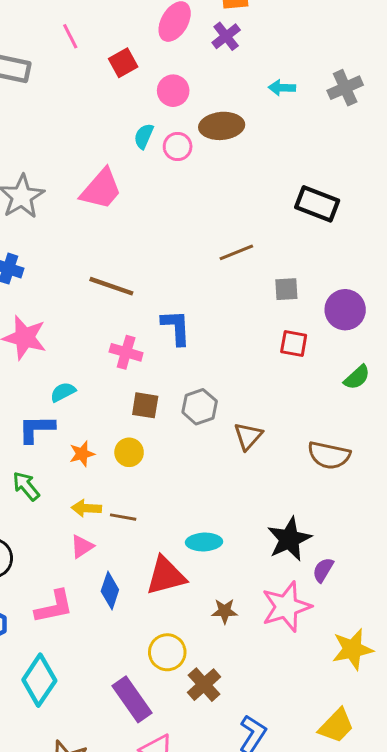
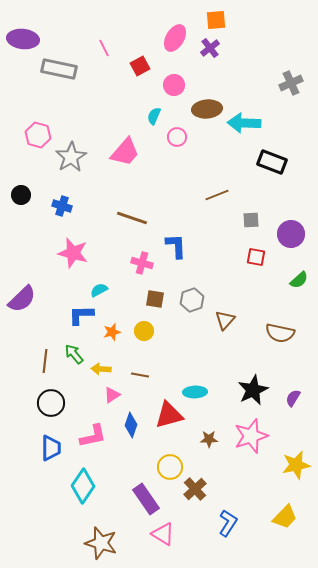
cyan arrow: (282, 88) -> (244, 123), moved, size x1.8
pink circle: (178, 147) -> (177, 137), moved
yellow arrow: (86, 508) -> (101, 369), moved
purple semicircle: (323, 570) -> (293, 398), moved

